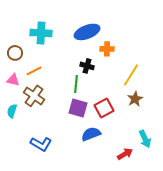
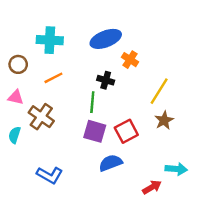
orange cross: (107, 49) -> (130, 60), turned 32
orange line: (34, 71) -> (53, 78), moved
cyan arrow: (145, 139) -> (176, 169), turned -60

